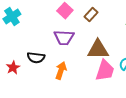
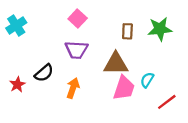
brown rectangle: (91, 15) -> (127, 31), moved, turned -40
black semicircle: (36, 58) -> (44, 73), turned -48

